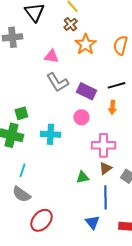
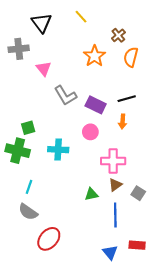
brown cross: (70, 24) -> (118, 35), moved
pink triangle: (51, 56) -> (44, 69), moved, turned 42
blue triangle: (92, 222) -> (110, 252), moved

